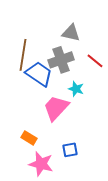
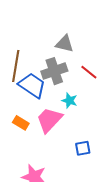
orange rectangle: (29, 138) -> (21, 123), moved
blue square: (70, 150) -> (83, 148), moved

